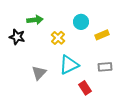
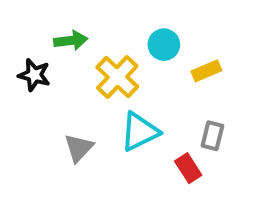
yellow cross: (58, 38) -> (117, 77), size x1.5
gray rectangle: (105, 67) -> (212, 136), turned -72
red rectangle: (85, 88) -> (188, 168), moved

